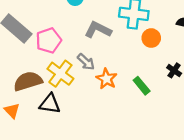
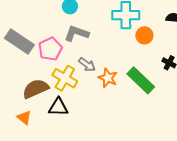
gray L-shape: (98, 30) -> (76, 33), moved
green rectangle: (142, 86) -> (141, 80), size x1.6

